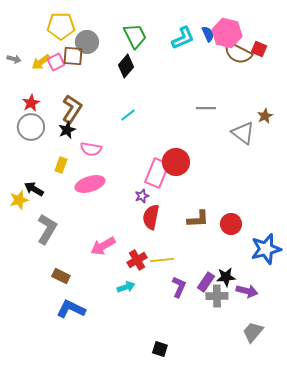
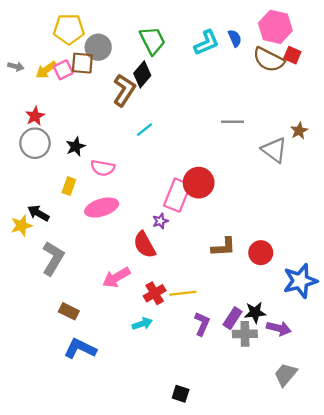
pink hexagon: (227, 33) -> (275, 27), moved
brown L-shape: (72, 109) -> (124, 90), moved
red semicircle: (151, 217) -> (144, 245), moved, turned -40

